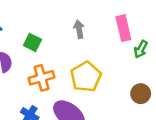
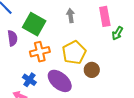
green square: (32, 42) -> (34, 24), size x1.6
brown circle: (141, 94) -> (92, 70), moved

